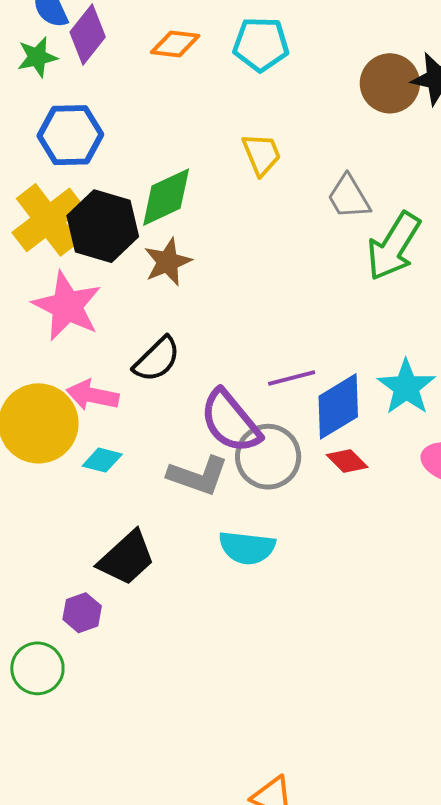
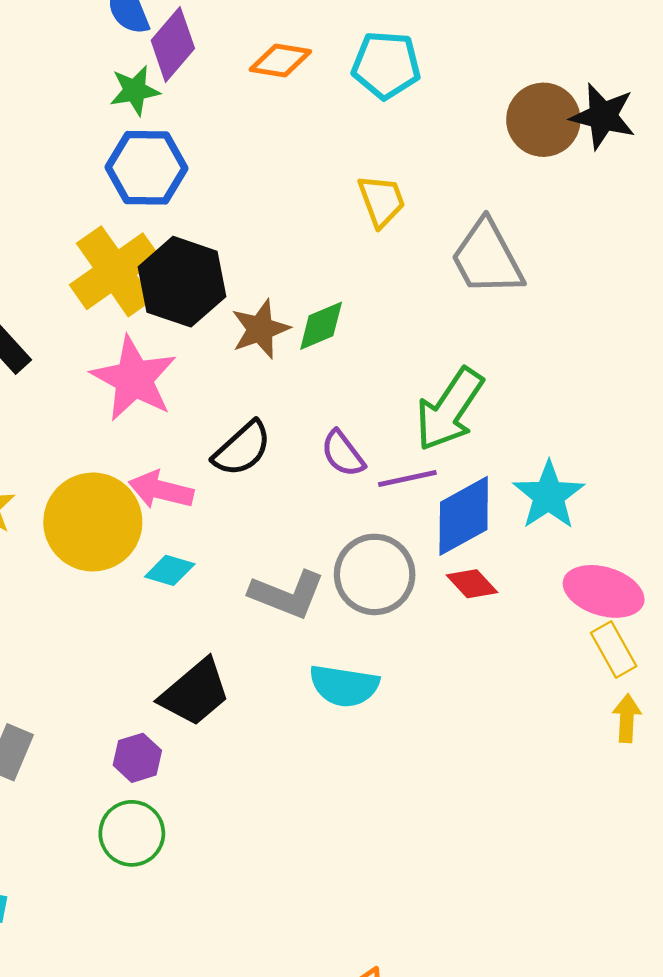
green star: (37, 57) -> (135, 91), moved
green diamond: (166, 197) -> (321, 326), moved, size x0.7
gray trapezoid: (349, 197) -> (487, 258), size x1.4
green arrow: (394, 246) -> (449, 409), moved
purple semicircle: (230, 421) -> (343, 454), moved, size x0.6
green circle: (37, 668) -> (132, 833), moved

